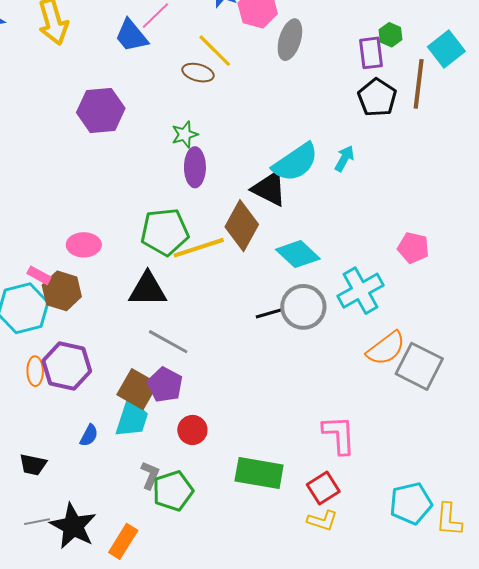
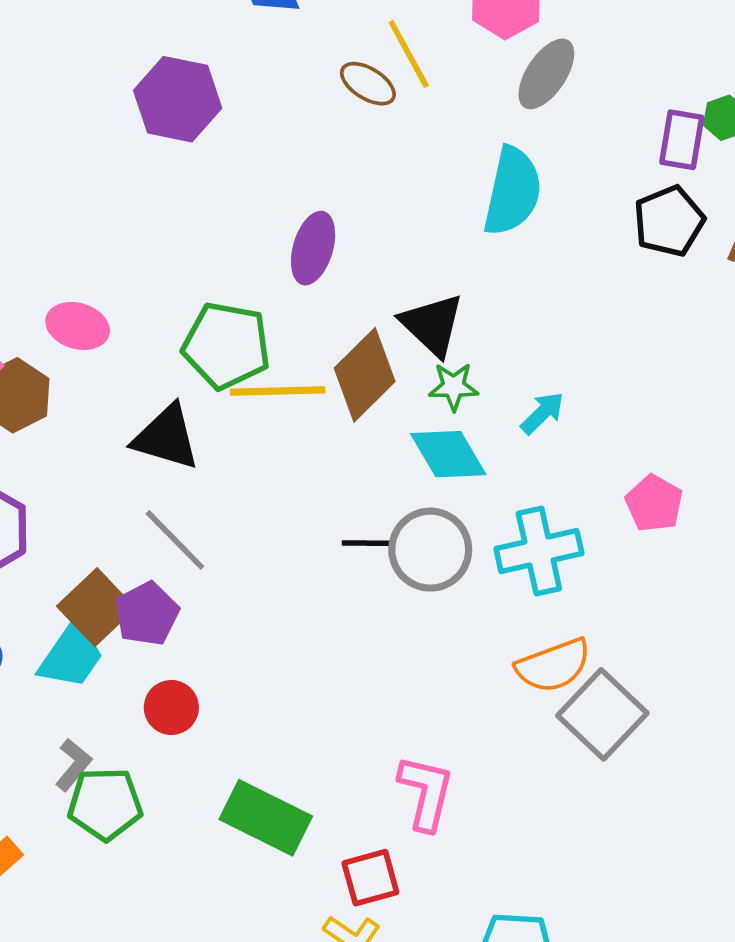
green star: (185, 134) -> (454, 387), moved
cyan arrow: (344, 159) -> (542, 413), moved
cyan semicircle: (295, 162) -> (512, 191), moved, turned -60

